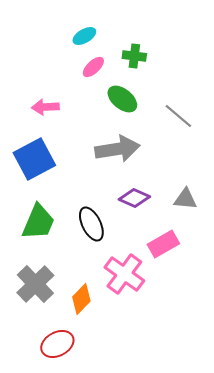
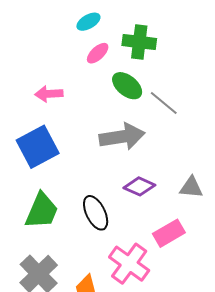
green cross: (134, 56) -> (139, 42), size x1.4
gray line: (178, 116) -> (164, 103), moved

